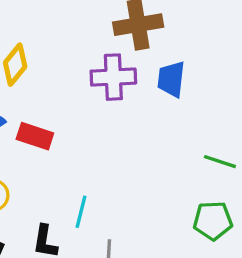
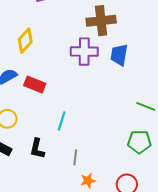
cyan line: (81, 212) -> (62, 121), moved

